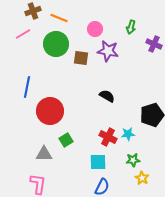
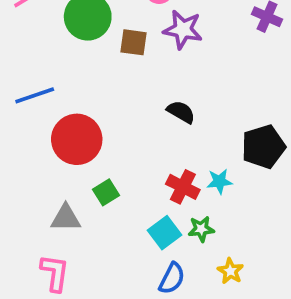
blue line: (27, 87) -> (35, 95), turned 60
green star: (133, 160) -> (201, 229), moved
cyan square: (98, 162) -> (165, 233), turned -36
yellow star: (142, 178) -> (230, 271), moved

